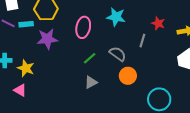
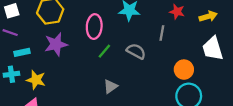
cyan rectangle: (26, 24) -> (22, 52), moved
green line: (90, 58) -> (104, 51), moved
orange circle: (128, 76) -> (184, 70), moved

